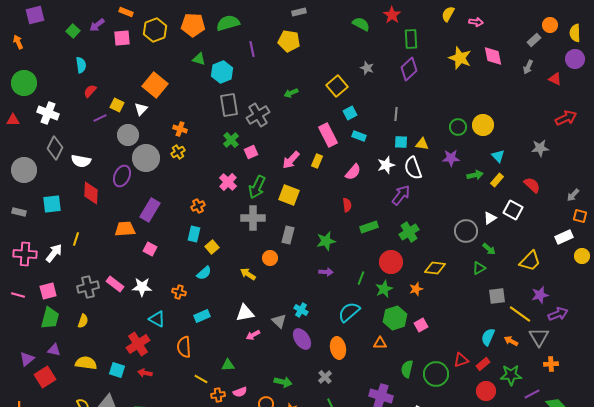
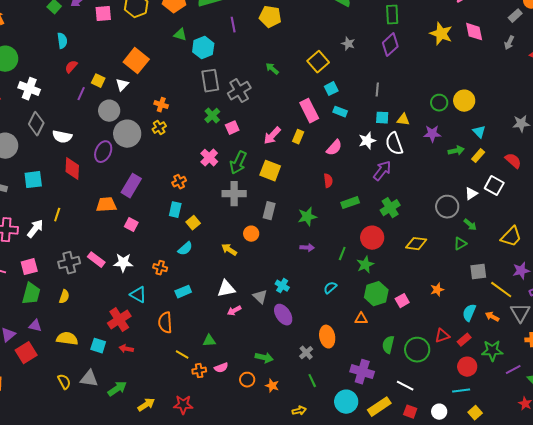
green arrow: (291, 93) -> (272, 69), turned 64
purple line: (100, 118) -> (81, 94), turned -40
orange star: (416, 289) -> (437, 290), moved
cyan semicircle: (349, 312) -> (330, 288), size x0.6
orange ellipse: (338, 348) -> (327, 337), moved

